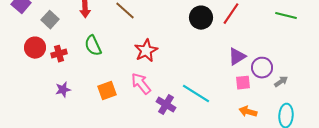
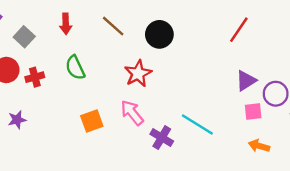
black circle: (201, 18) -> (159, 34), moved
purple star: (63, 90) -> (17, 120), moved

